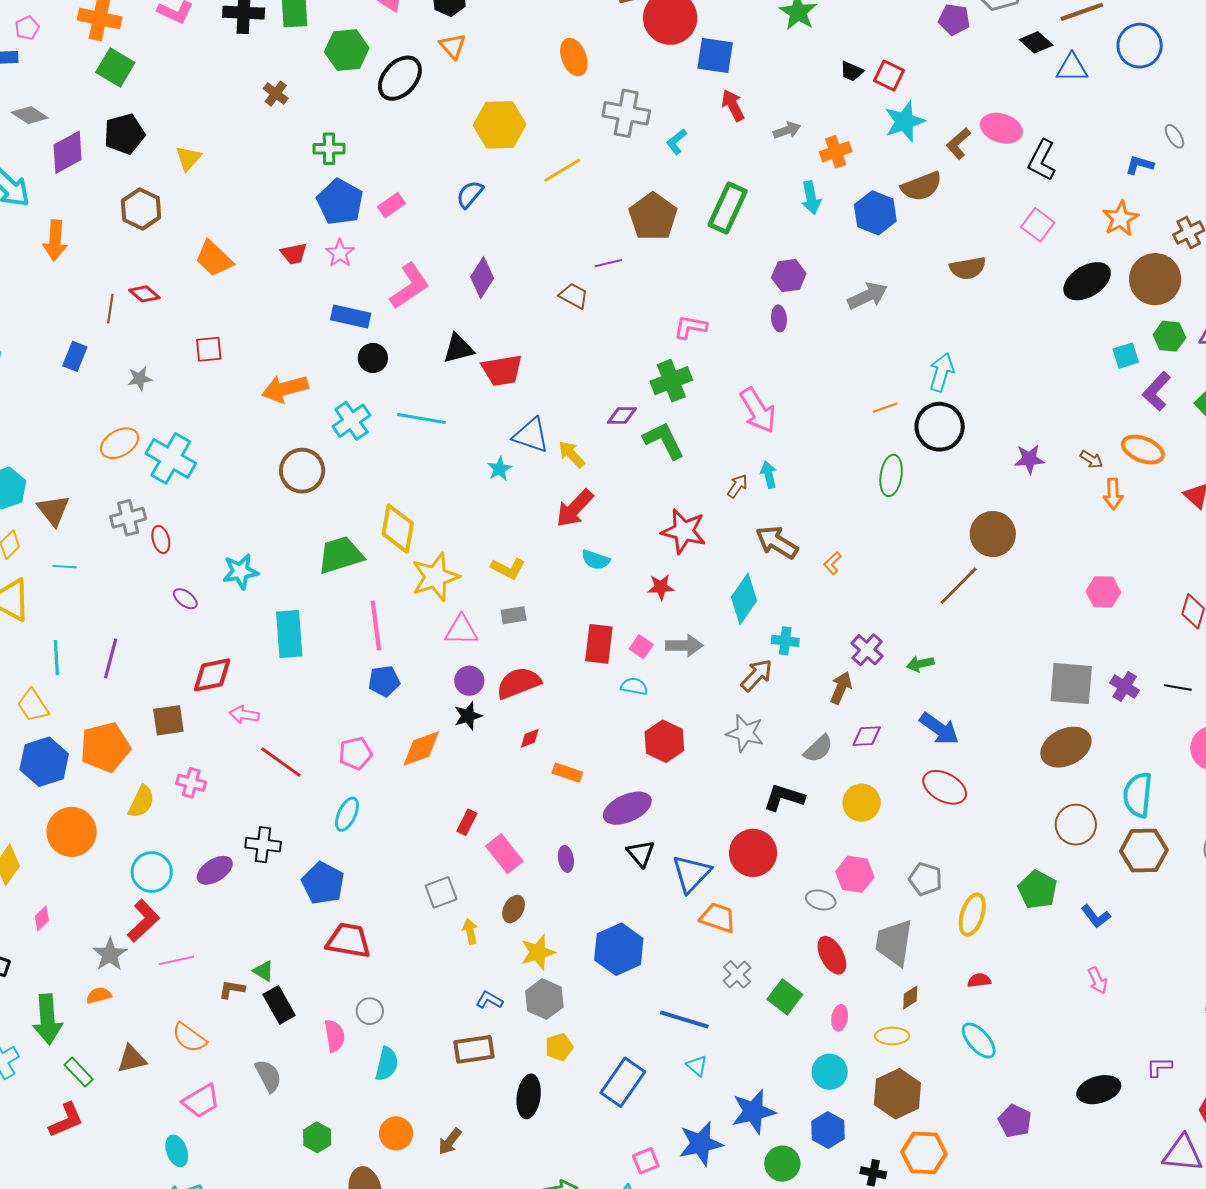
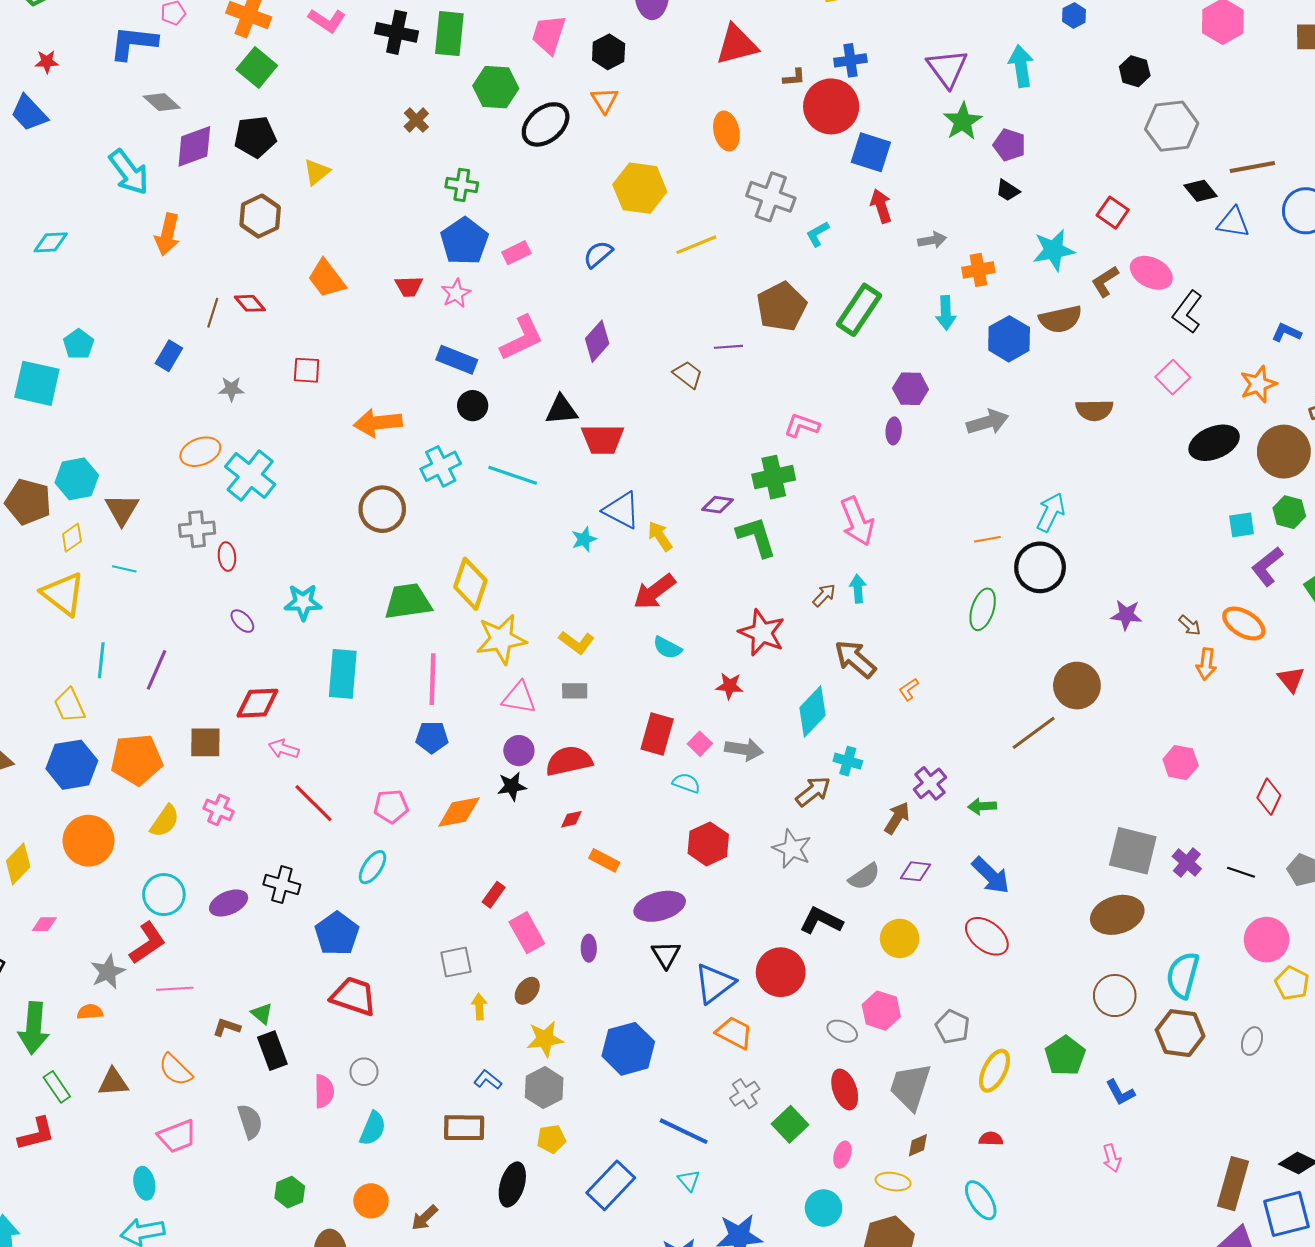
purple pentagon: (954, 19) -> (1009, 145), moved
red square: (889, 75) -> (1113, 213), moved
pink diamond: (42, 918) -> (44, 924), turned 35

